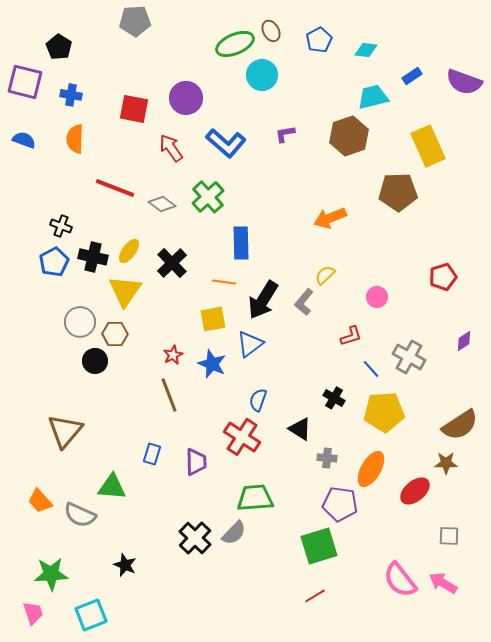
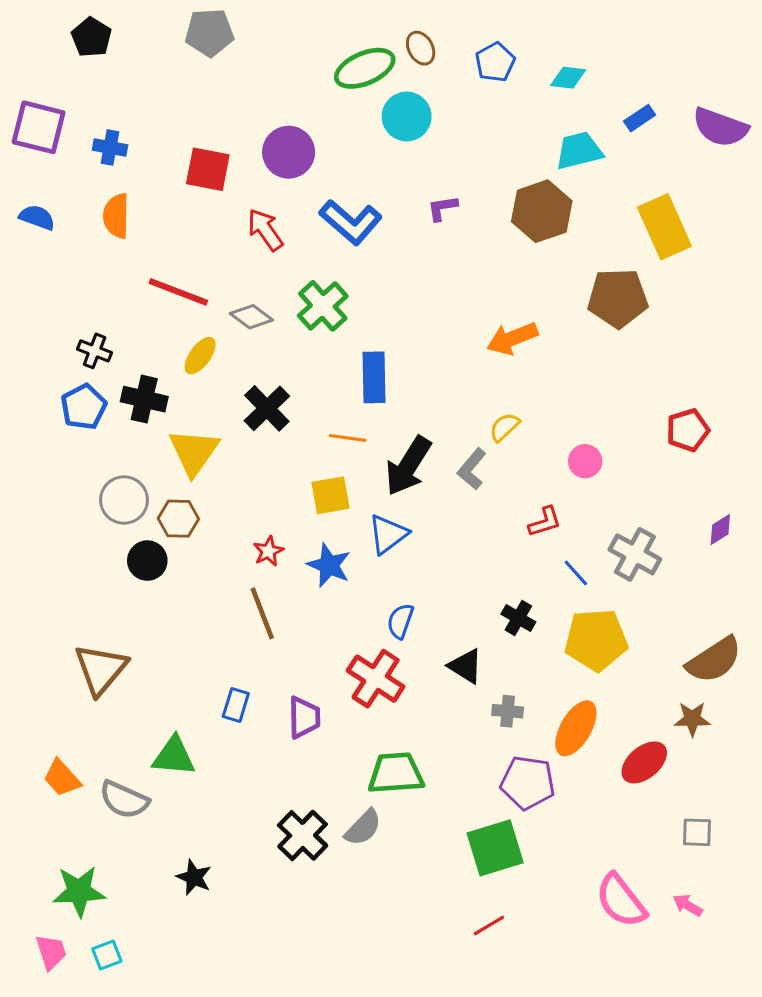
black pentagon: (59, 47) -> (91, 37), moved
yellow ellipse: (129, 251) -> (200, 356), moved
pink arrow: (443, 583) -> (688, 905), size x0.7
cyan square: (91, 615) -> (107, 955), moved, size x0.6

